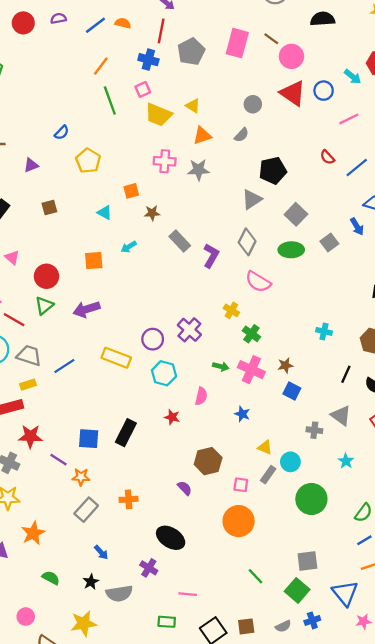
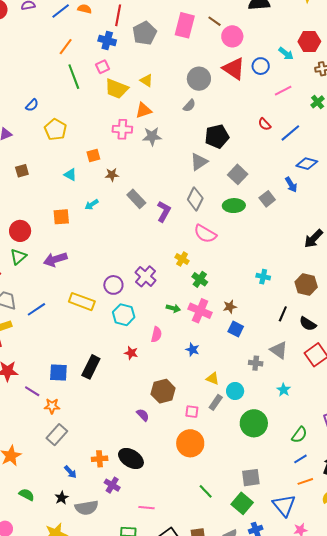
gray circle: (253, 104) -> (199, 79), size x1.5
orange triangle: (202, 136) -> (143, 110), moved
orange cross: (129, 499) -> (100, 459), moved

